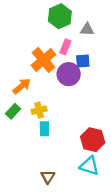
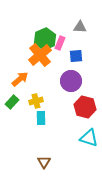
green hexagon: (60, 16) -> (45, 39), moved
purple circle: (69, 74) -> (71, 81), moved
red hexagon: (93, 140) -> (85, 107), moved
cyan triangle: (89, 166) -> (89, 138), moved

